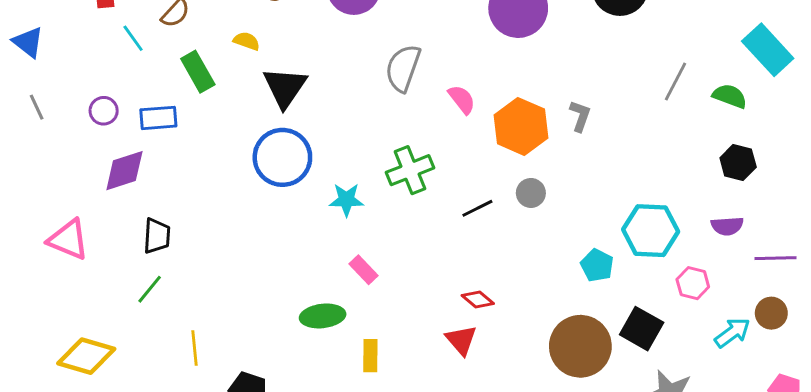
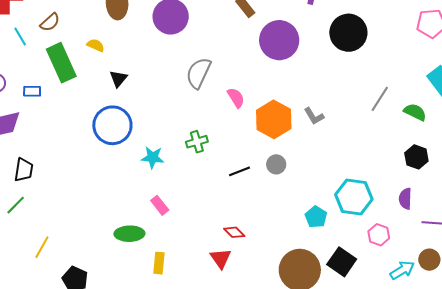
green rectangle: (198, 72) -> (61, 63), size x1.4
black triangle: (285, 87) -> (118, 79), size x0.6
gray L-shape: (580, 116) -> (314, 116), turned 125
blue rectangle: (158, 118) -> (32, 91), size x0.7
green cross: (410, 170) -> (197, 142), size x0.7
purple semicircle: (727, 226) -> (405, 199), turned 90
yellow line: (194, 348) -> (42, 247), turned 30

